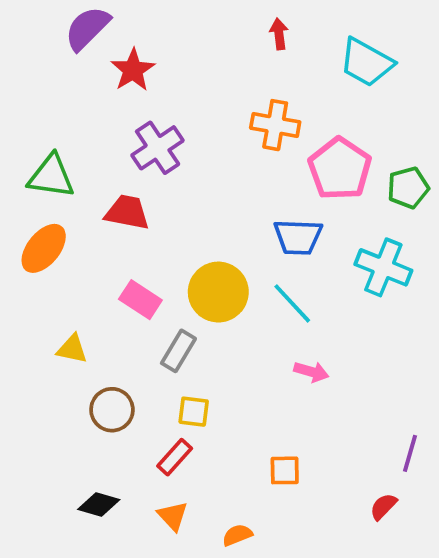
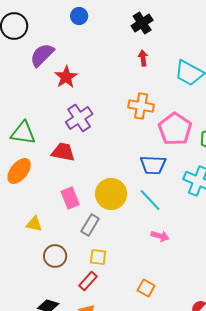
pink rectangle: (140, 300) -> (70, 198), turned 35
orange square: (285, 470) -> (146, 288), turned 30

